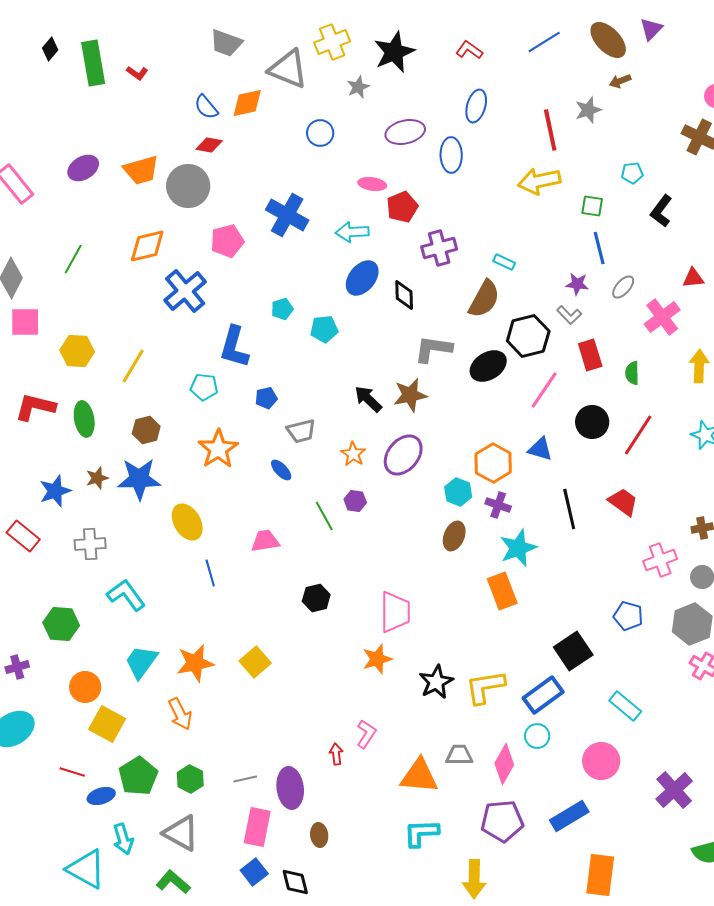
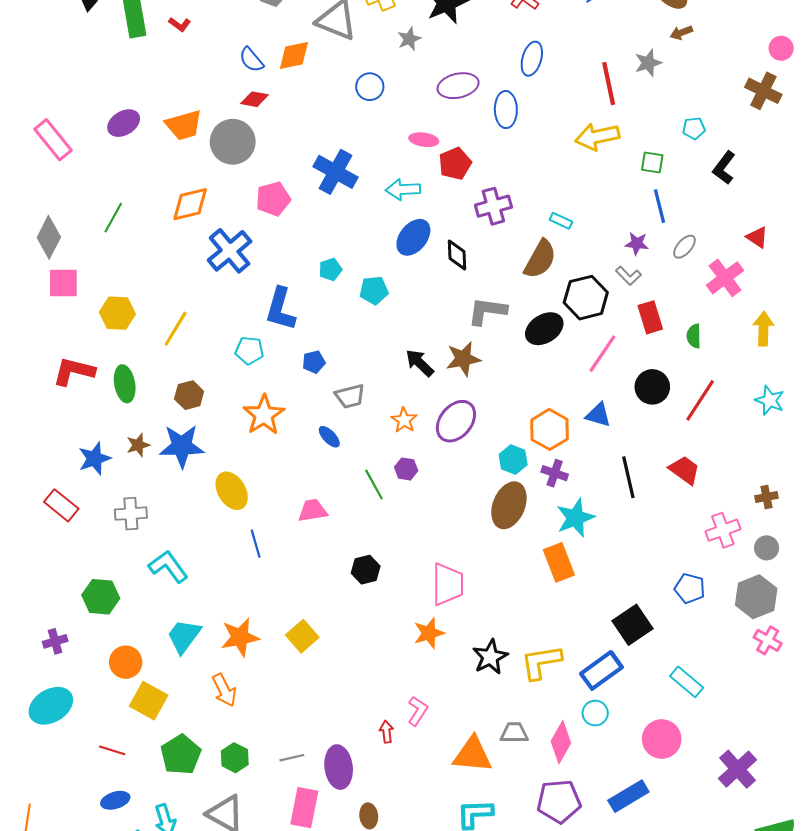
red triangle: (693, 278) -> (757, 237), turned 40
brown ellipse: (454, 536) -> (509, 505), size x1.5
blue ellipse: (101, 796) -> (115, 800), moved

